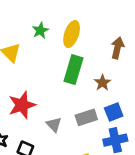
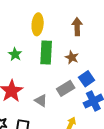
green star: (40, 30) -> (15, 54), moved

